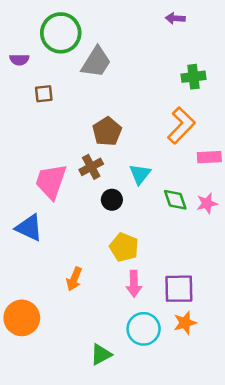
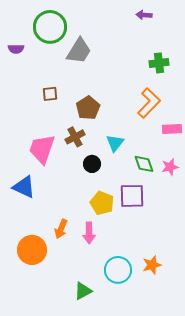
brown square: (44, 94) -> (50, 94), moved
pink arrow: (134, 284) -> (89, 233), moved
purple square: (179, 289) -> (132, 196), moved
orange circle: (22, 318) -> (32, 250), moved

